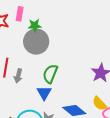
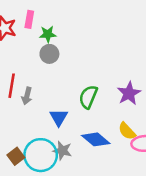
gray circle: (36, 42) -> (49, 54), size x0.6
green semicircle: (50, 74) -> (88, 97), moved

